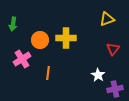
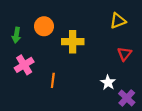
green arrow: (13, 24) -> (16, 35), moved
orange circle: (40, 40) -> (44, 26), moved
purple cross: (115, 89) -> (127, 98), turned -35

